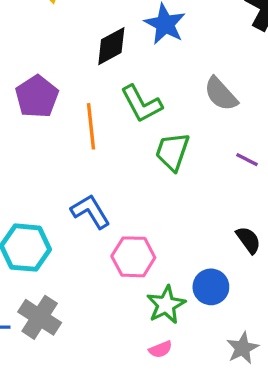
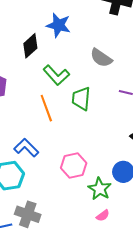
orange line: (91, 126) -> (46, 108), moved
blue L-shape: (90, 211) -> (26, 148), moved

